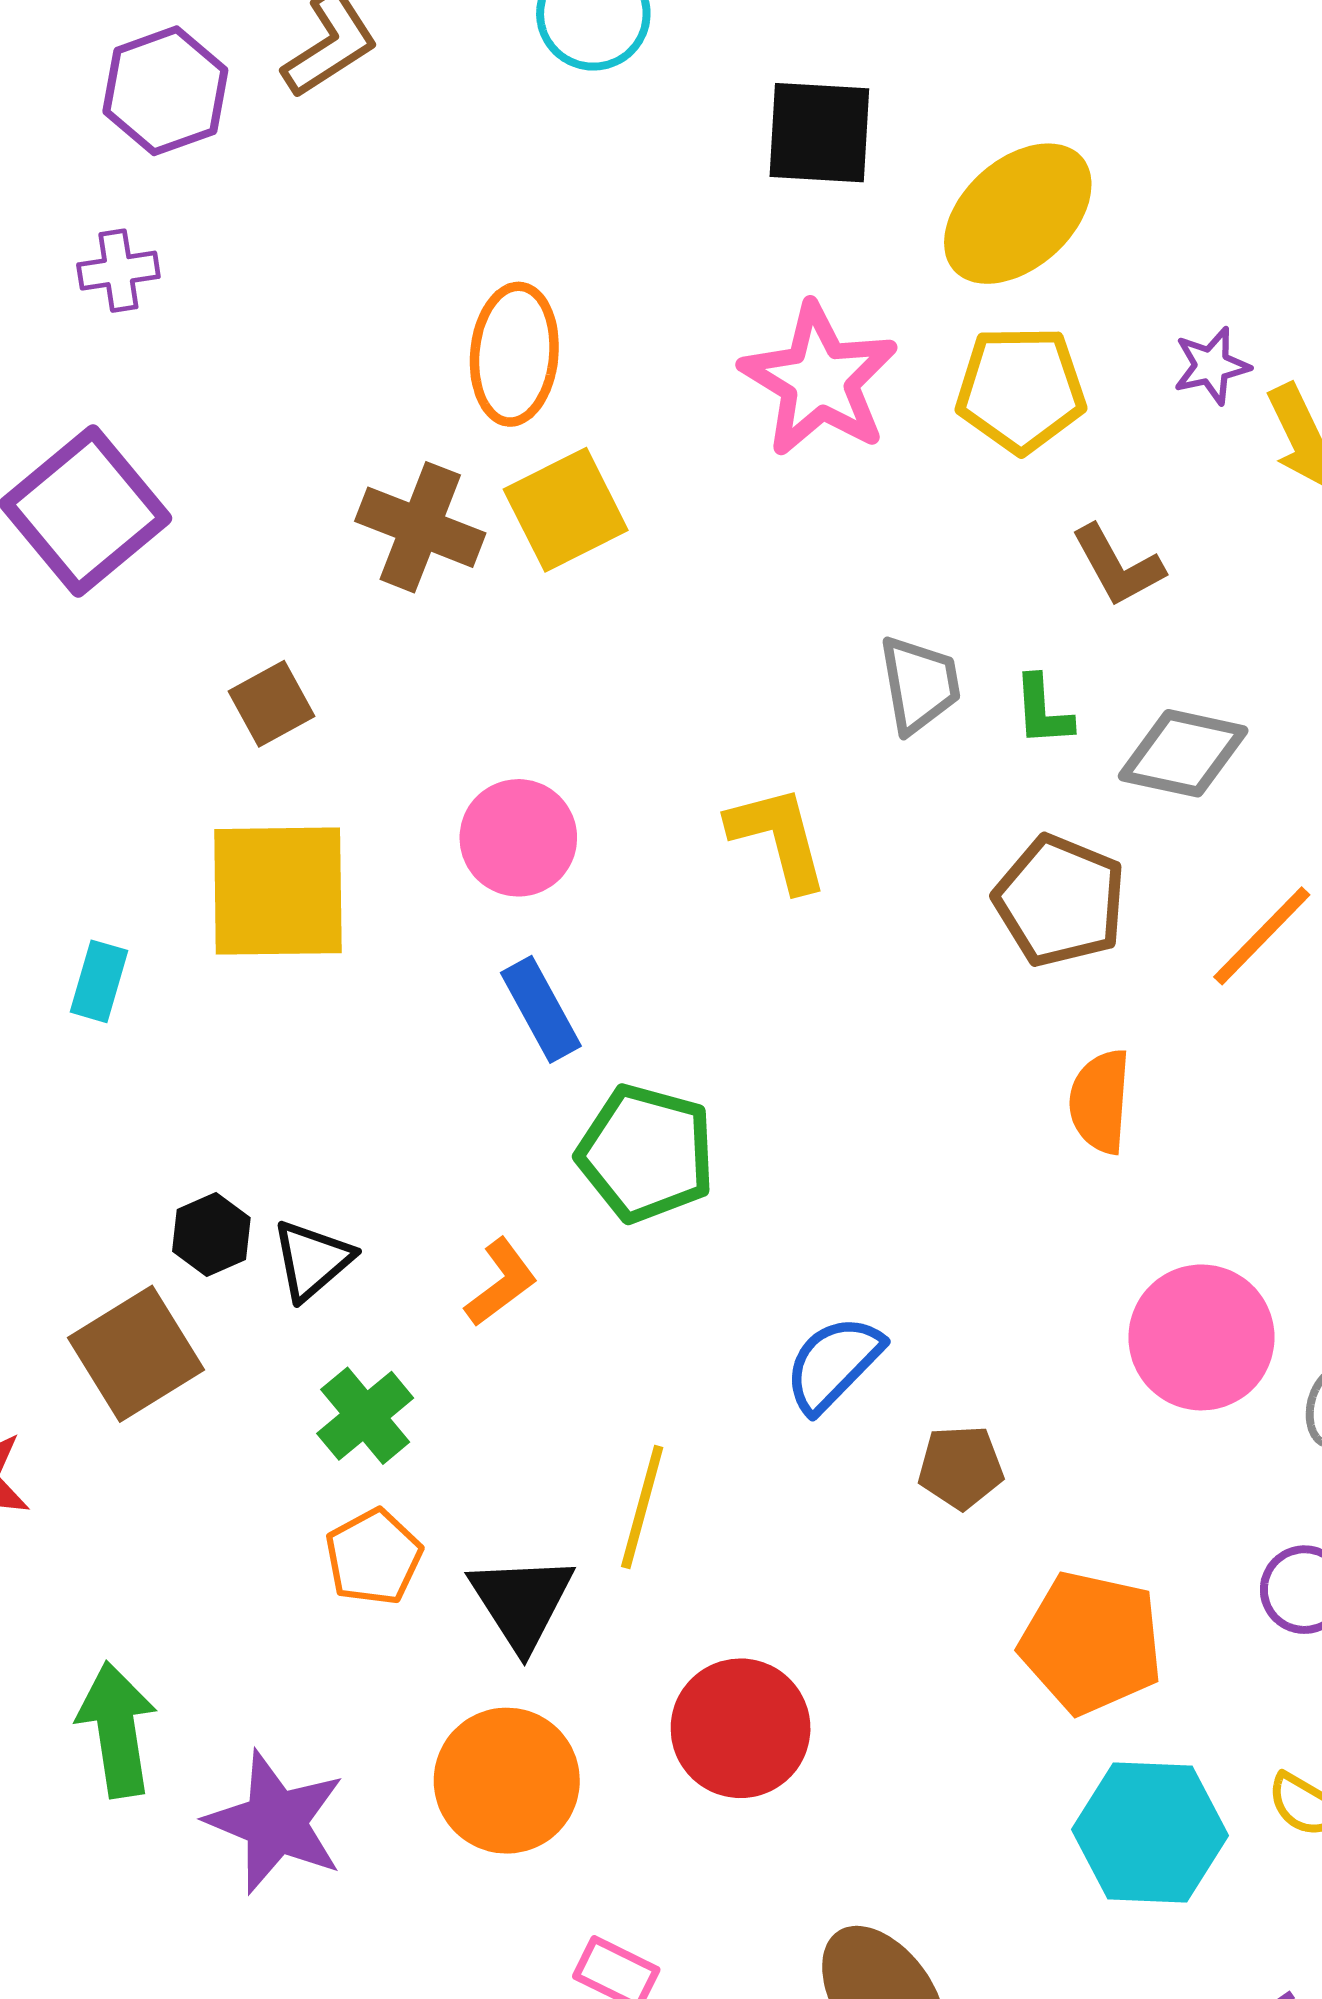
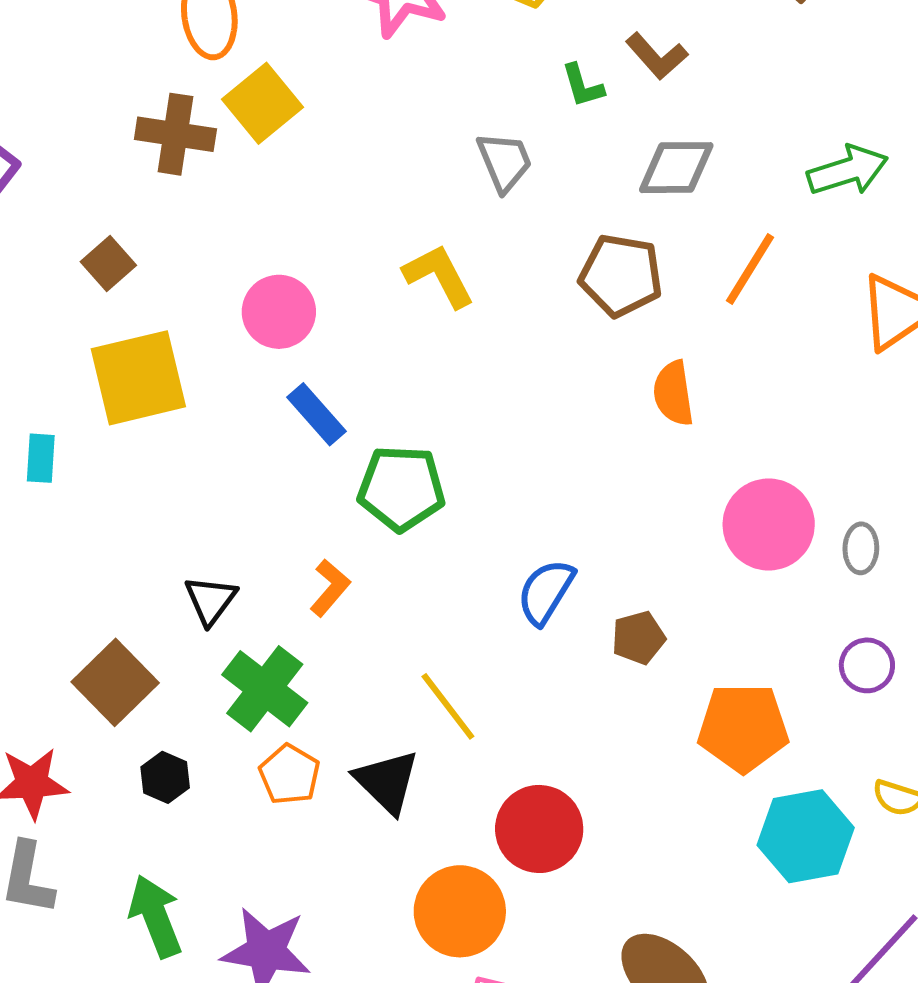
brown L-shape: (1118, 566) -> (657, 56), moved
green L-shape: (1043, 711) -> (583, 86), moved
black hexagon: (211, 1235) -> (165, 777), moved
green cross: (365, 1416) -> (265, 689), size x1.4
yellow line: (642, 1507) -> (448, 706), turned -40
orange circle: (507, 1781) -> (460, 911), moved

